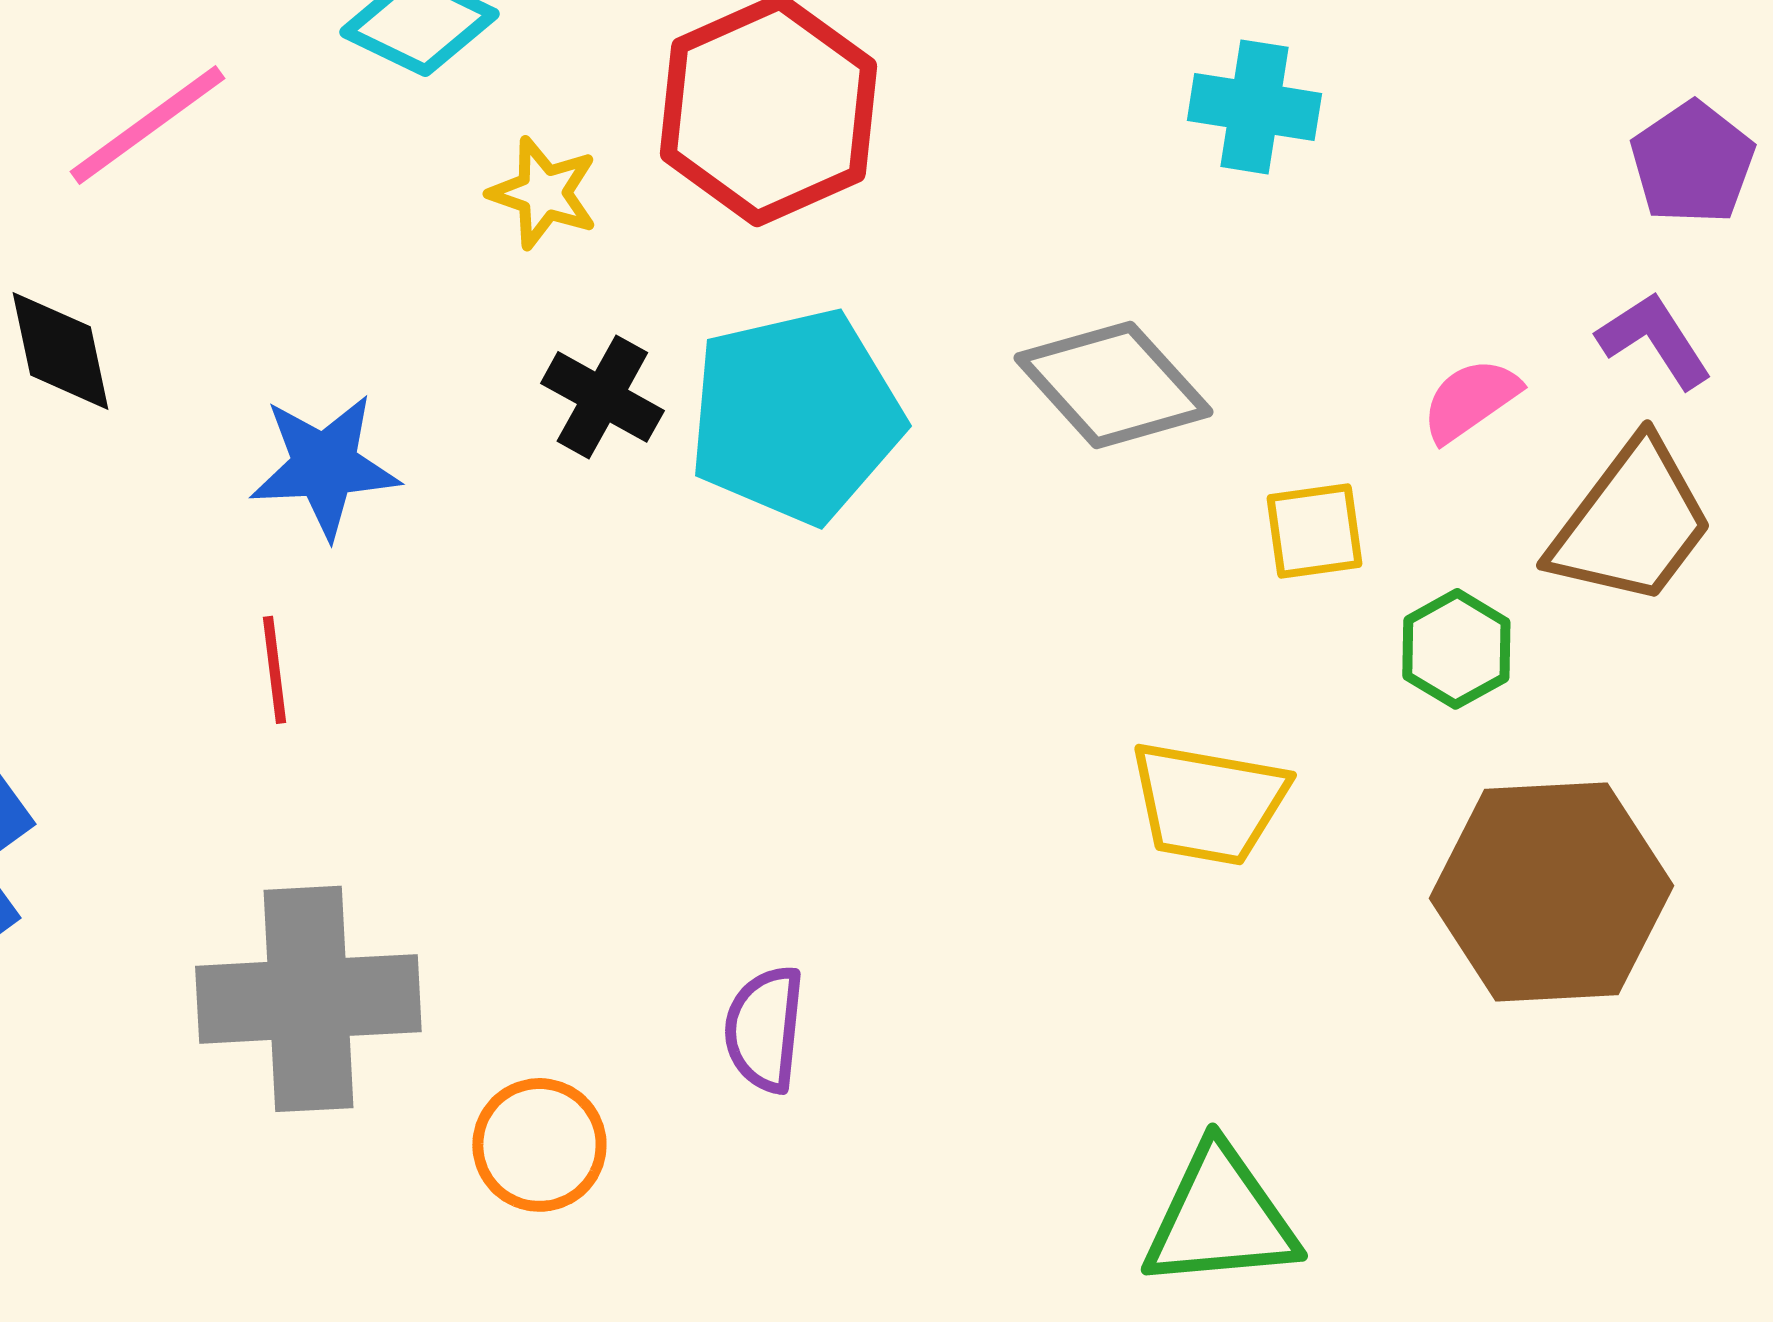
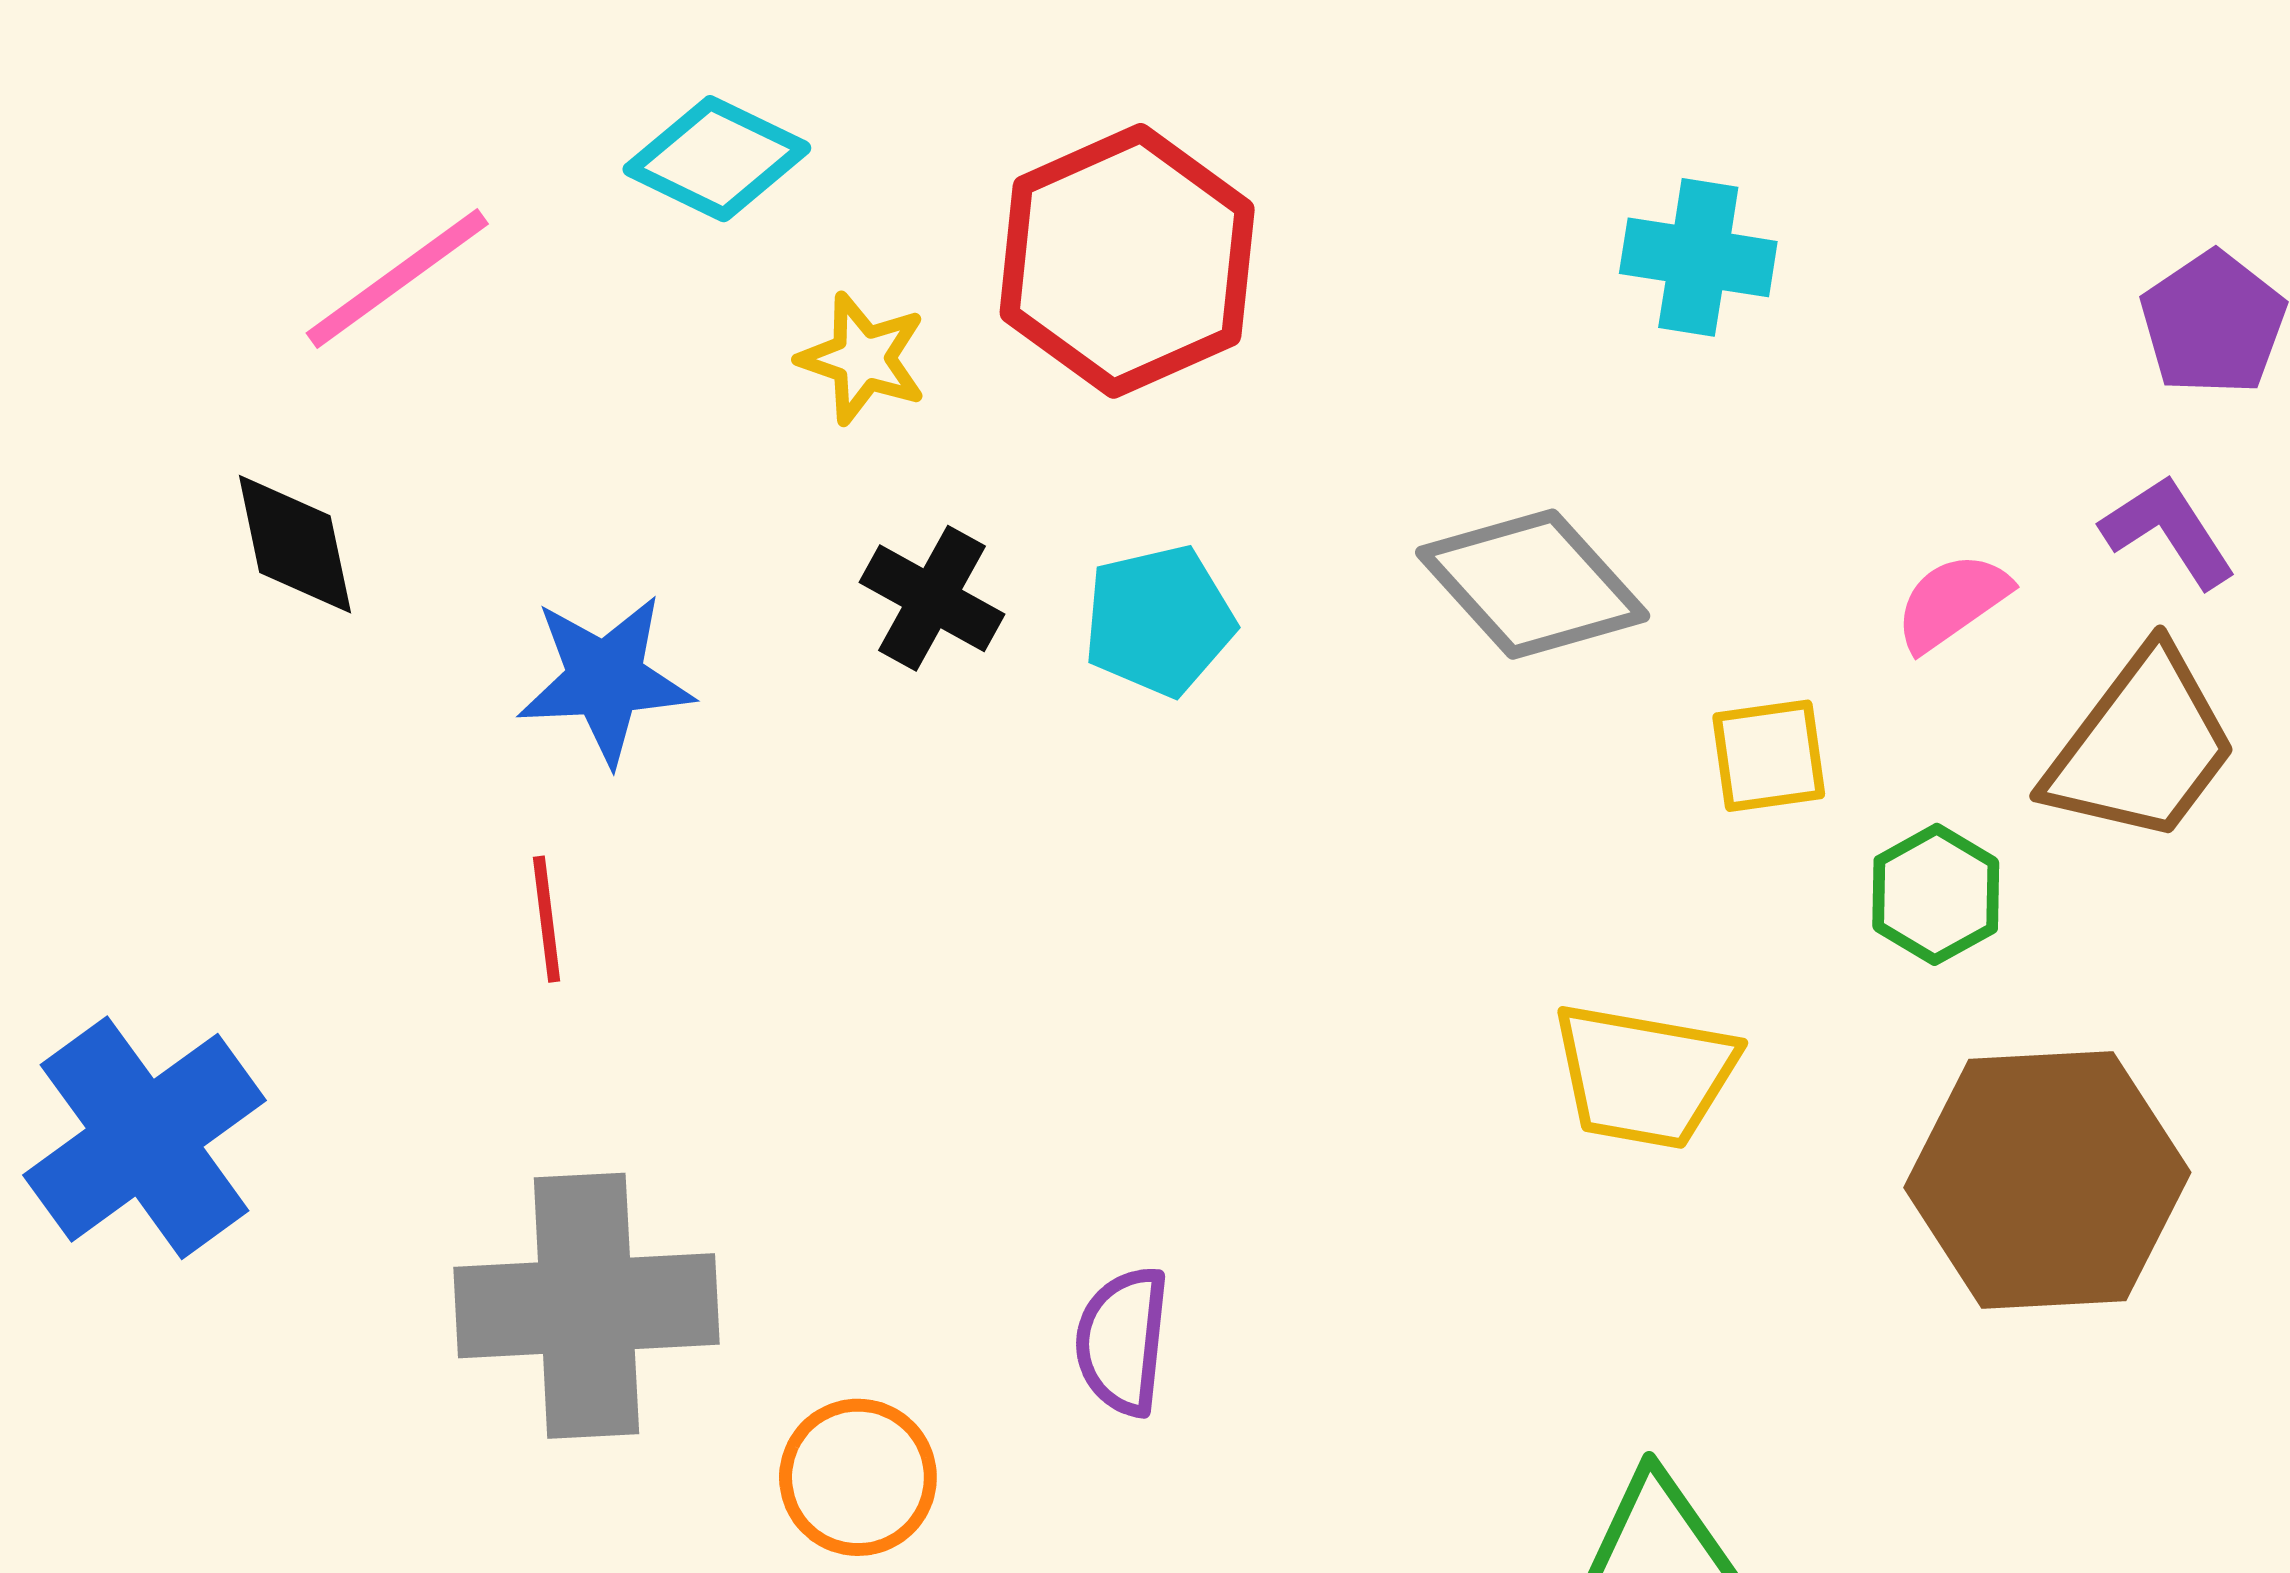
cyan pentagon: (795, 416) -> (1159, 621), size x0.6

